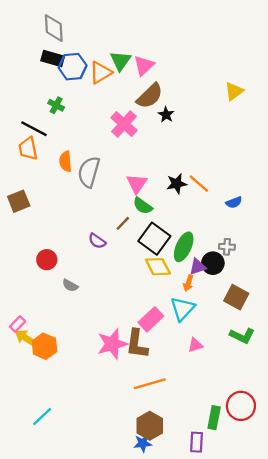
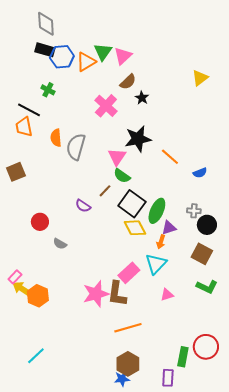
brown semicircle: (150, 96) -> (128, 82), size x0.7
black star: (177, 184) -> (138, 139), moved, size x1.5
black circle: (213, 263) -> (207, 225), moved

